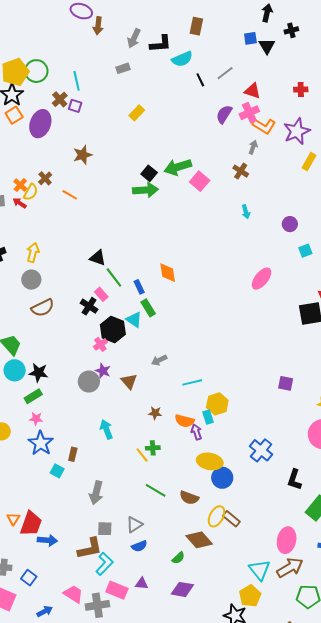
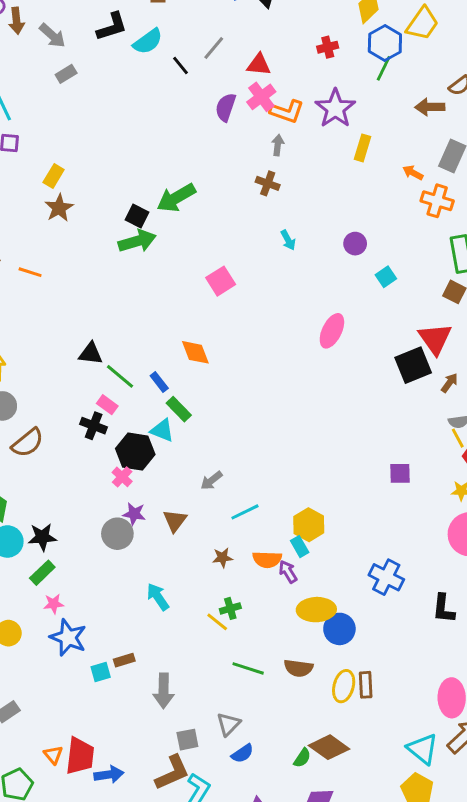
gray arrow: (134, 38) -> (52, 36), moved, turned -60
yellow rectangle: (137, 113) -> (54, 176), moved
brown star: (83, 155) -> (59, 208), moved
pink square: (200, 181) -> (221, 281), moved, turned 30
brown triangle: (129, 381) -> (175, 521), turned 30
cyan line: (192, 382) -> (245, 512), moved
brown rectangle: (73, 454) -> (124, 660), moved, turned 72
cyan square: (57, 471) -> (101, 672), turned -32
brown rectangle: (231, 519) -> (366, 685), turned 60
brown diamond: (199, 540) -> (329, 747), moved

